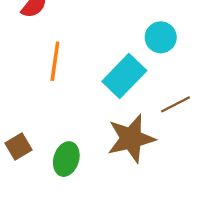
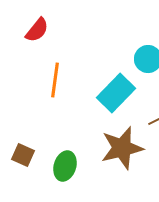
brown square: (19, 147) -> (23, 155), turned -35

